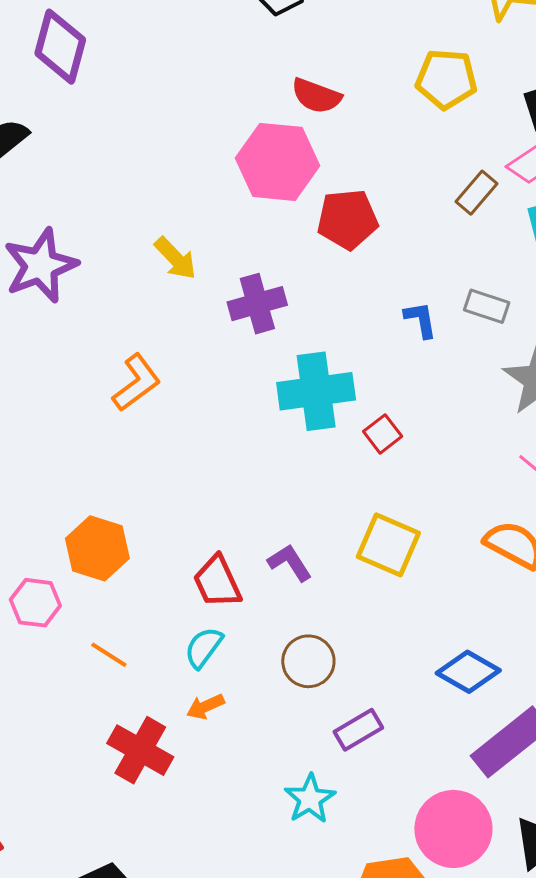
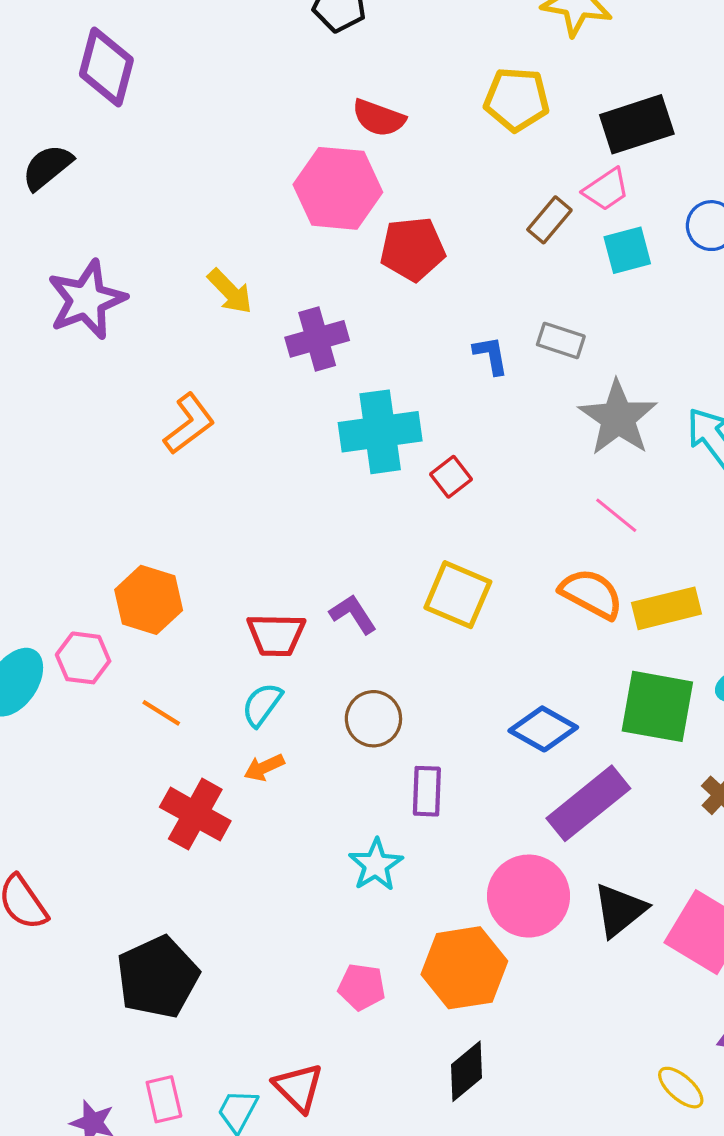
red trapezoid: (217, 582) -> (276, 635), turned -64
purple rectangle: (358, 730) -> (427, 791), turned -57

